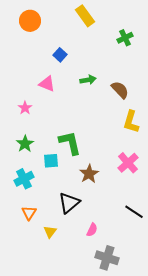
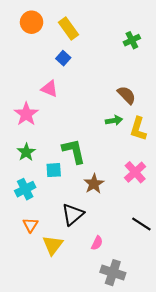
yellow rectangle: (85, 16) -> (68, 29), moved
green arrow: (88, 80) -> (114, 120), moved
pink star: (25, 108) -> (26, 114), size x1.6
yellow triangle: (50, 232) -> (53, 245), size x1.5

